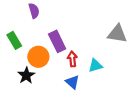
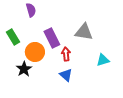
gray triangle: (117, 34) -> (84, 32), moved
cyan triangle: (95, 66) -> (103, 60), moved

